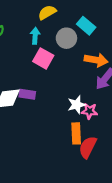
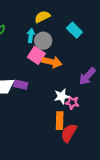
gray circle: (66, 38) -> (43, 41), moved
orange arrow: (96, 60) -> (52, 62), moved

